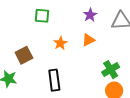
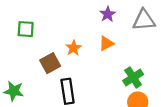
green square: (42, 16) -> (26, 29), moved
brown square: (24, 55) -> (50, 63), moved

